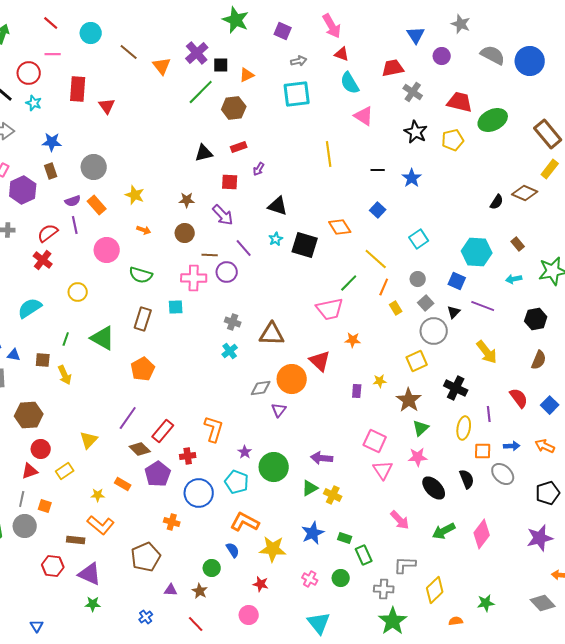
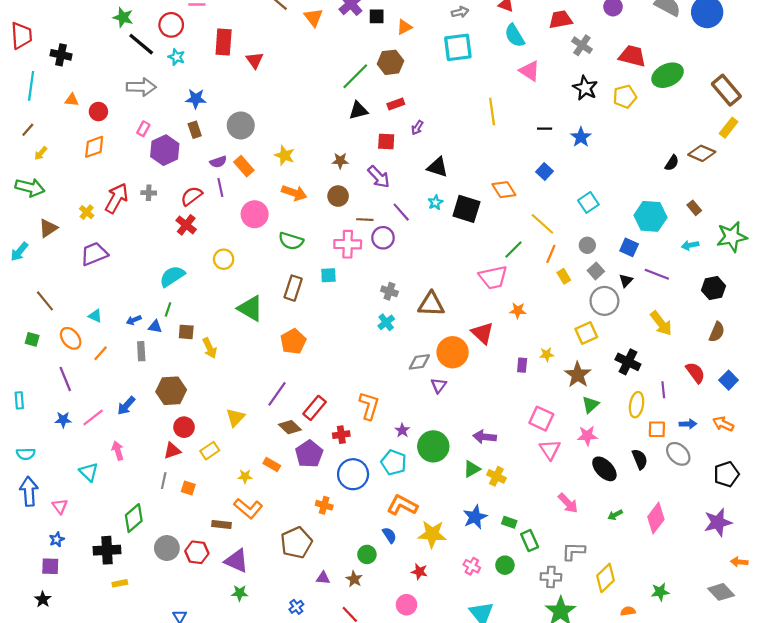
green line: (201, 92) -> (355, 76), moved
orange arrow: (144, 230) -> (294, 193), size x1.6
green line: (66, 339) -> (168, 309), moved
gray circle: (25, 526) -> (167, 548), moved
green arrow: (444, 531) -> (615, 515), size x0.6

